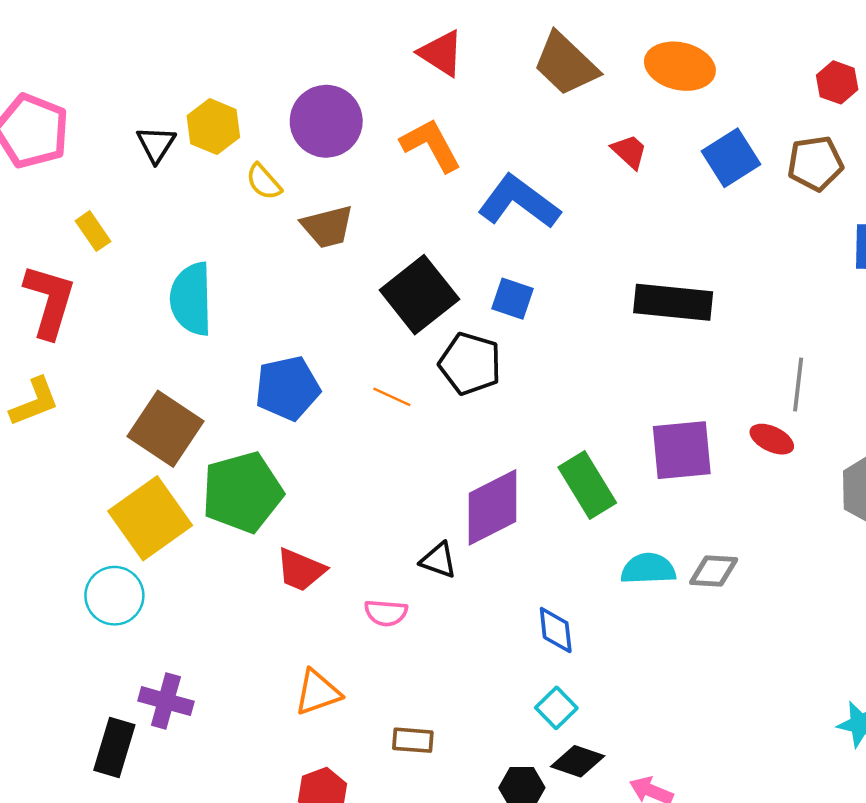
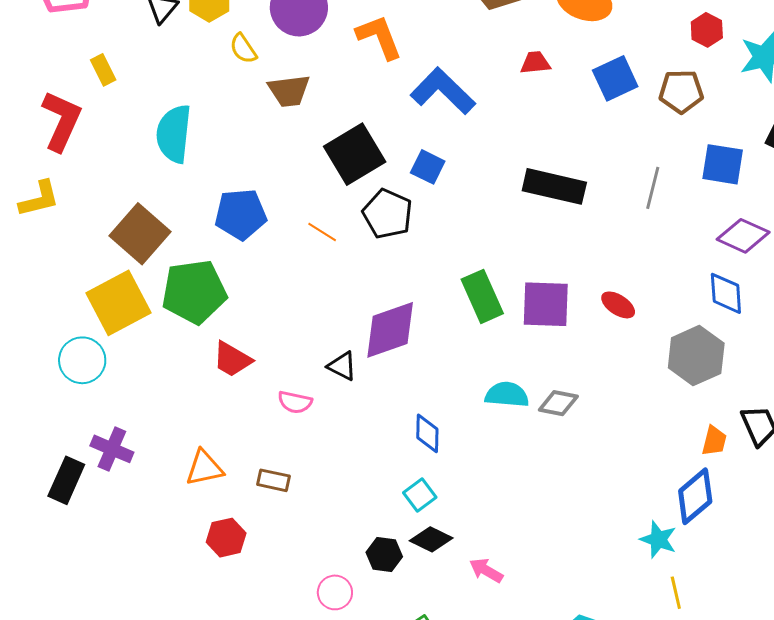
red trapezoid: (629, 151) -> (535, 63), turned -56
gray line: (798, 384) -> (653, 188), moved
green rectangle: (587, 485) -> (482, 296), moved
orange triangle: (318, 692) -> (204, 468), moved
brown rectangle: (413, 740) -> (274, 480), moved

